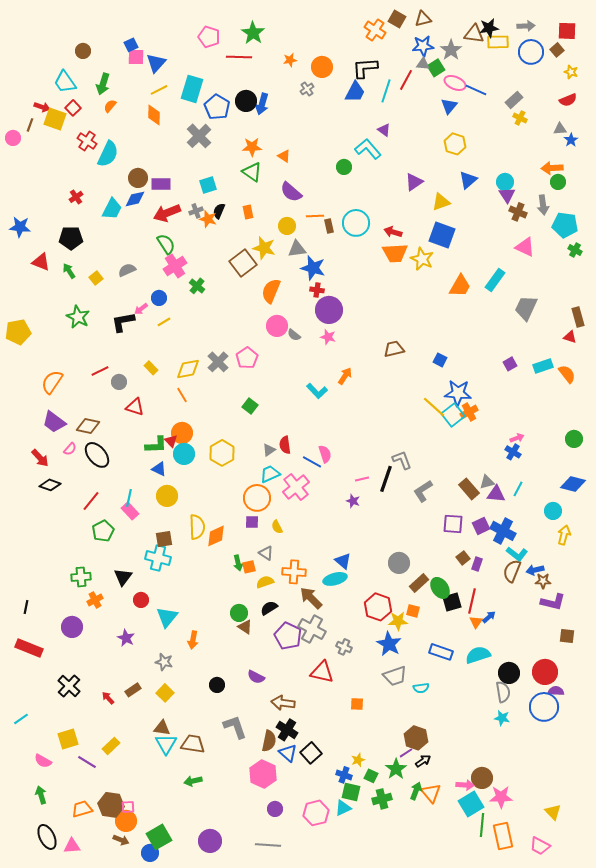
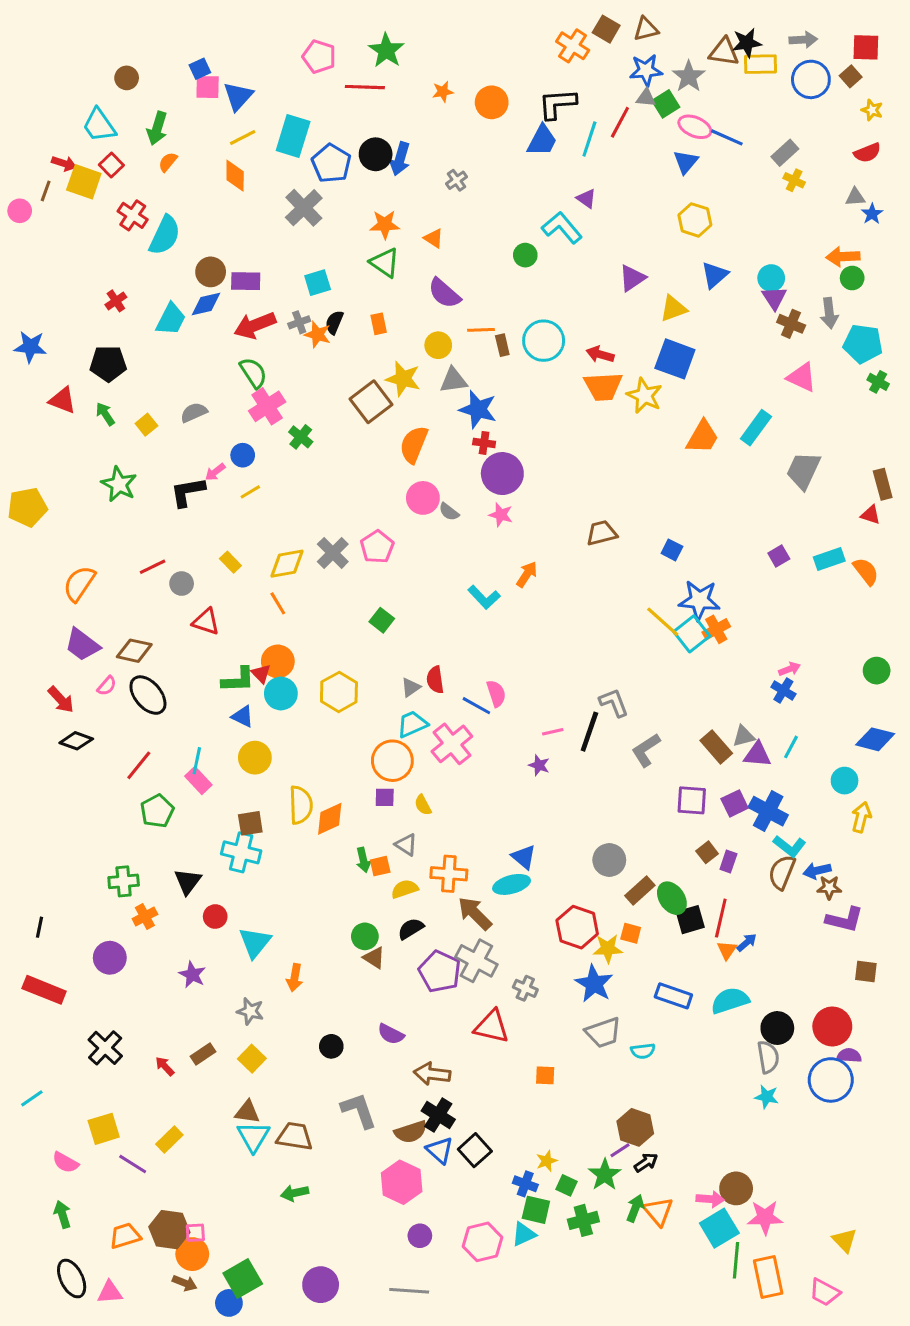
gray cross: (307, 89) -> (457, 180), moved
brown semicircle: (269, 741) -> (411, 1132), turned 60

